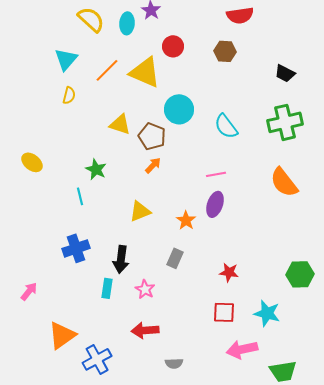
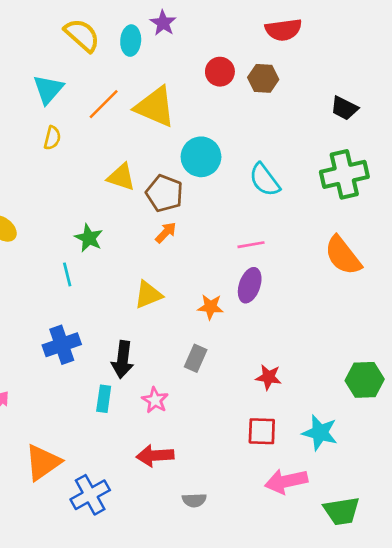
red circle: (173, 46) -> (220, 72), moved
orange star: (186, 220) -> (210, 307), turned -30

